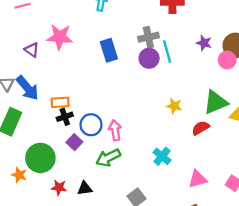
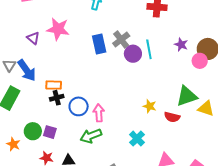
gray cross: (148, 37) -> (121, 40), moved, turned -30
yellow star: (174, 106) -> (150, 106), moved
red semicircle: (201, 128) -> (172, 117), turned -140
purple square: (74, 142) -> (50, 132), moved, turned -32
green circle: (40, 158) -> (33, 131), size x0.7

